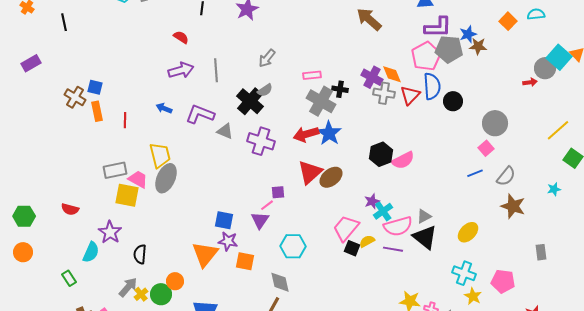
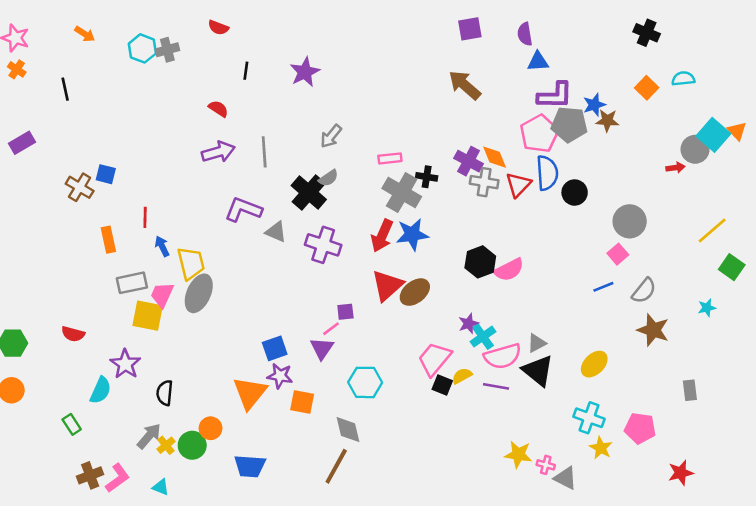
blue arrow: (164, 108) -> (162, 246), moved, turned 42
orange rectangle: (97, 111) -> (108, 240), moved
blue star: (329, 133) -> (412, 234), turned 30
red arrow: (306, 134) -> (382, 236), turned -50
pink trapezoid: (138, 179) -> (162, 295), turned -95
blue square: (224, 220) -> (275, 348), turned -30

